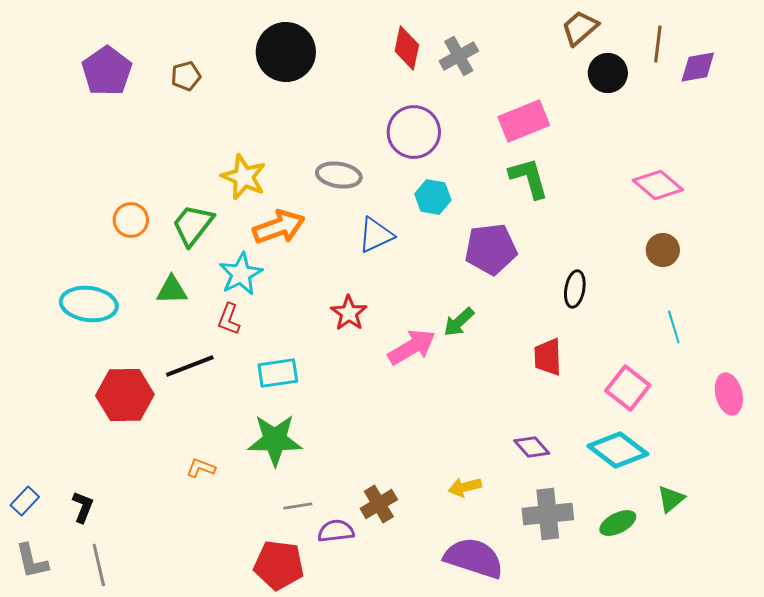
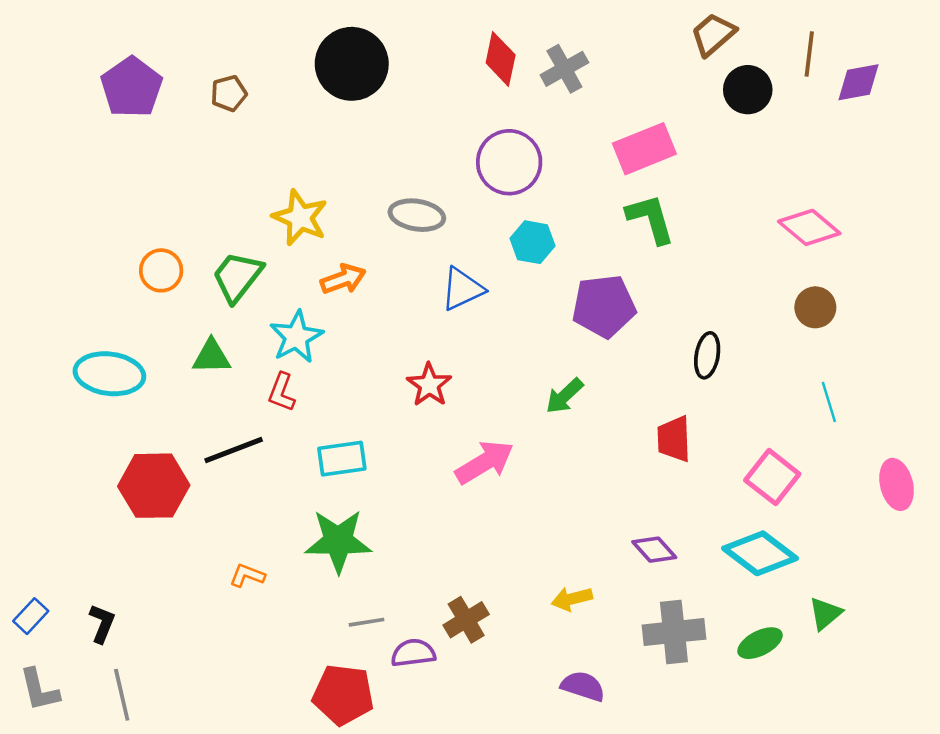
orange arrow: (279, 227) -> (343, 279), size x0.7
pink arrow: (412, 347) -> (485, 462), moved
purple semicircle: (474, 558) -> (583, 686), size x0.6

